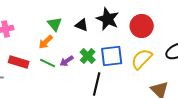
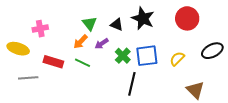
red circle: (142, 26) -> (187, 18), moved
yellow semicircle: (142, 59) -> (177, 59), size x0.7
purple arrow: (67, 61) -> (102, 44), moved

